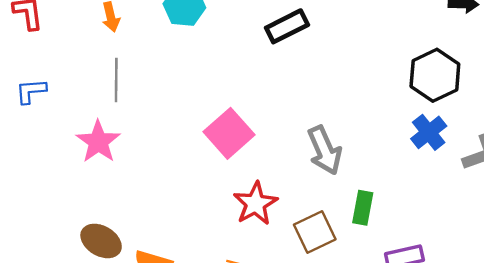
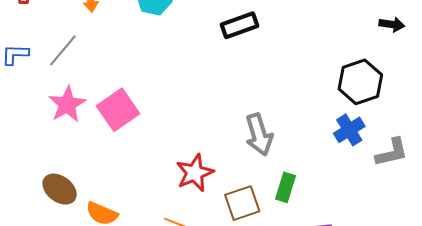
gray line: (116, 80) -> (63, 50), moved, turned 33
pink square: (229, 133) -> (118, 110), moved

